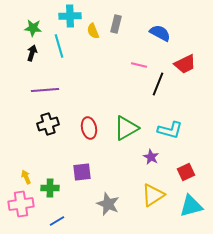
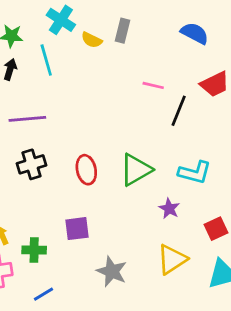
cyan cross: (70, 16) -> (61, 20), turned 35
yellow semicircle: (93, 31) -> (92, 40), turned -42
blue semicircle: (160, 33) -> (195, 33), moved

